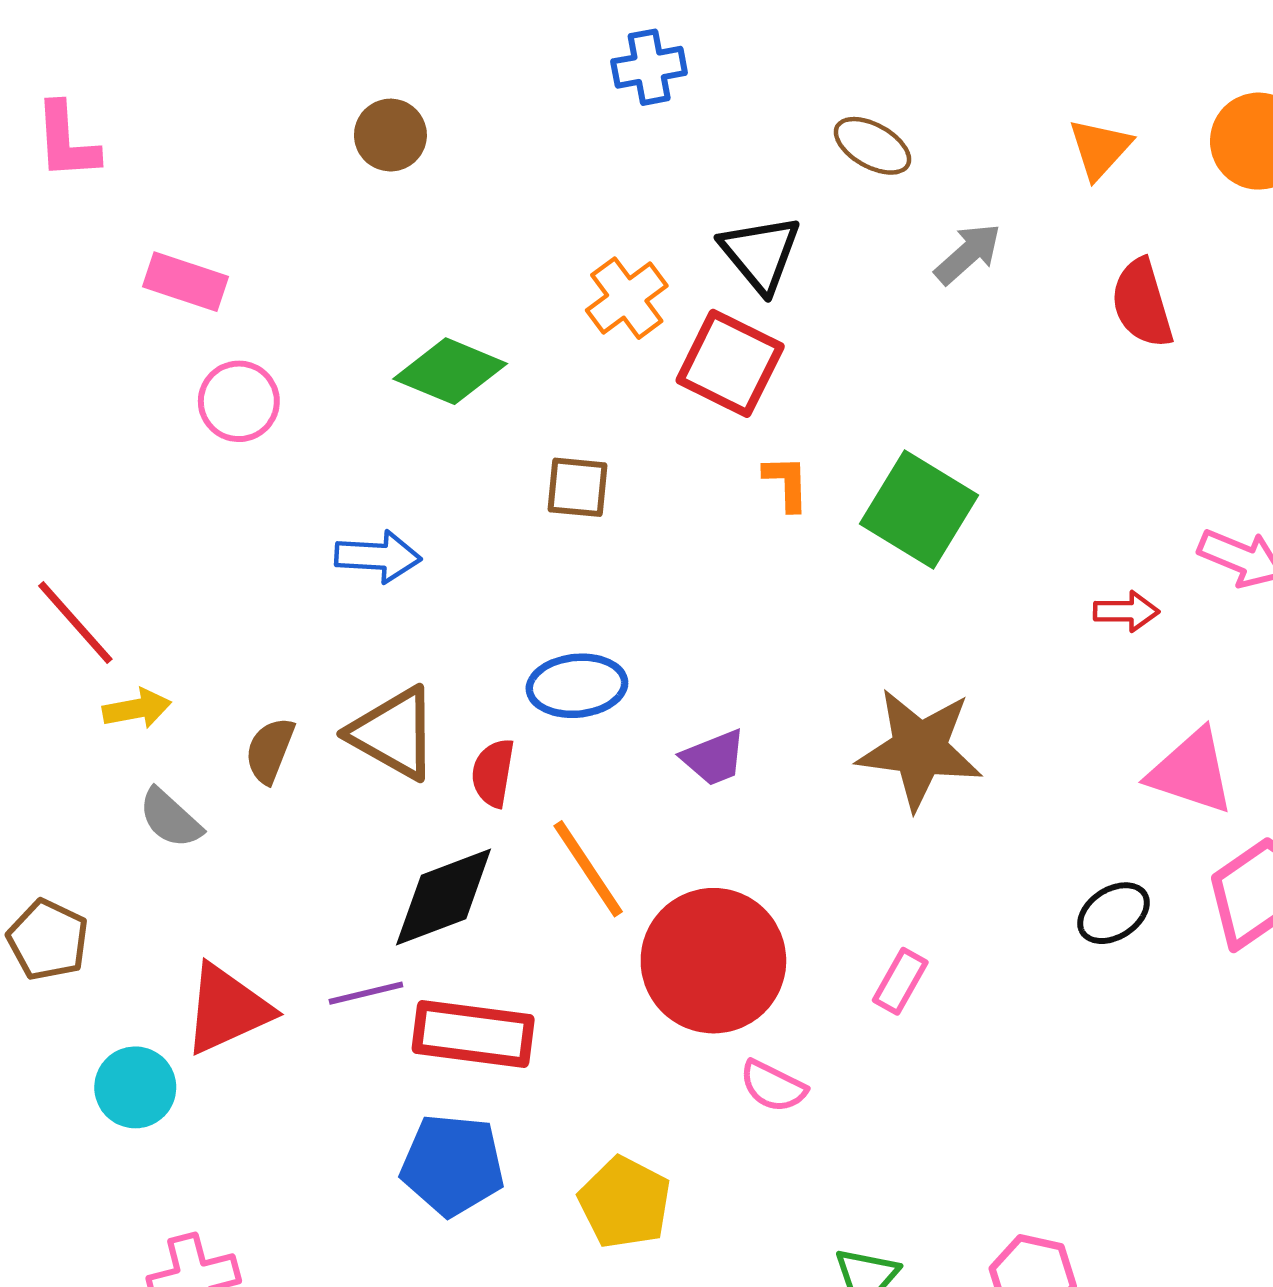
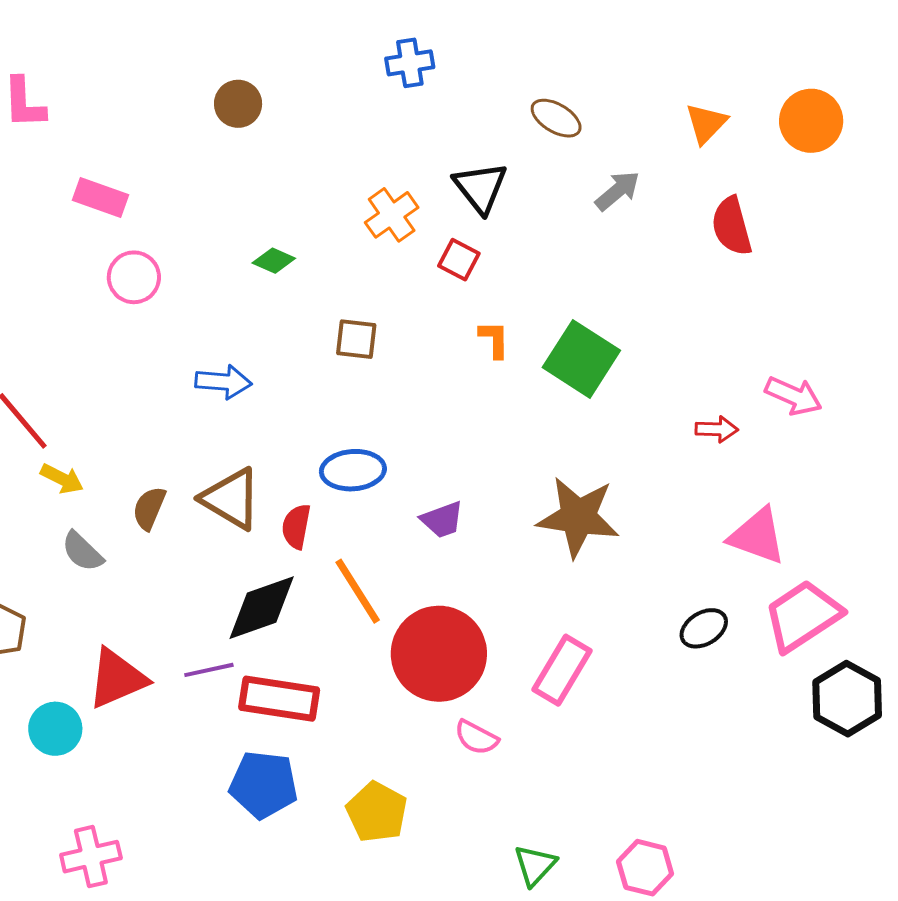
red square: (730, 363) -> (459, 260), size x0.6
green diamond: (450, 371) -> (274, 261), size x0.6
yellow arrow: (137, 709) -> (62, 479), turned 36
pink rectangle: (900, 981) -> (562, 670), size x1.6

